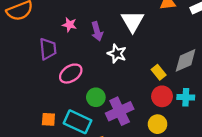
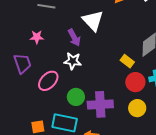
purple arrow: (97, 31) -> (74, 38), moved
white star: (117, 54) -> (73, 61), moved
purple cross: (120, 111) -> (100, 104), turned 35

